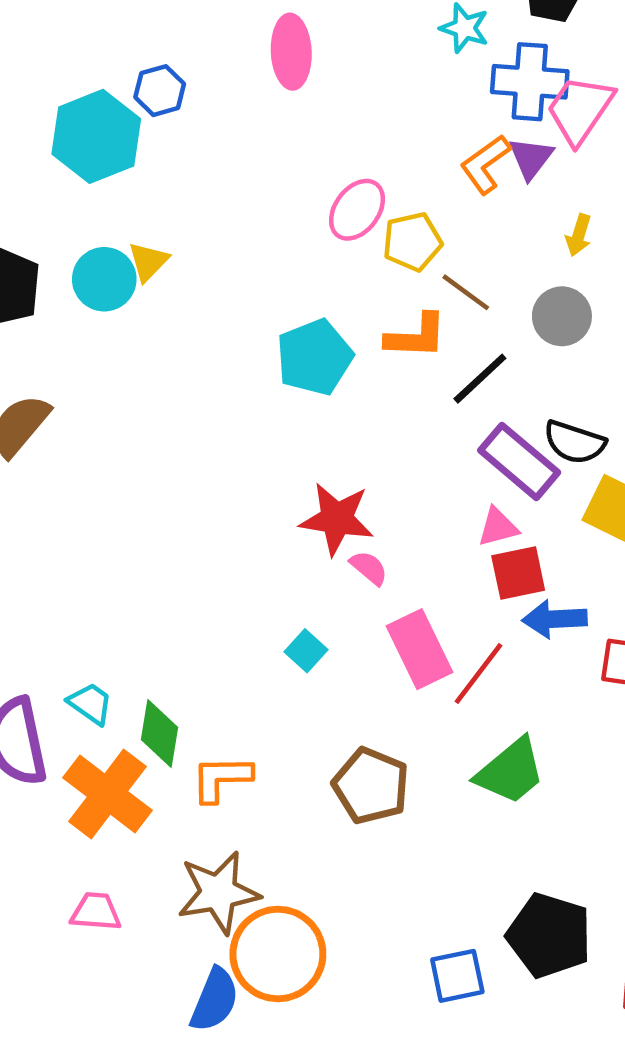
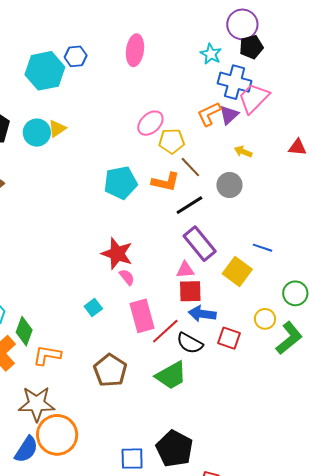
yellow arrow: (579, 235) -> (243, 152), turned 84
black semicircle: (575, 442) -> (190, 343), moved

